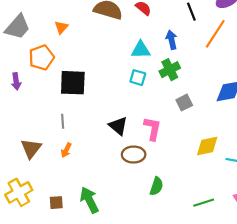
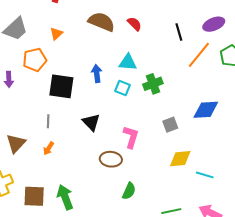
blue arrow: (172, 40) -> (97, 74), moved
gray square: (184, 103) -> (170, 125), moved
black triangle: (118, 126) -> (91, 122), moved
brown square: (56, 203) -> (34, 196), size x1.6

